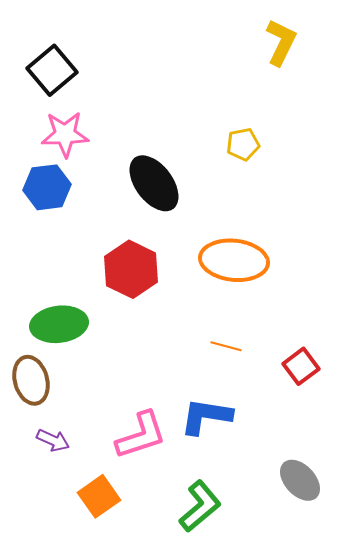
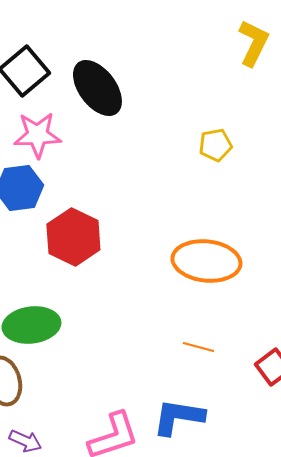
black ellipse: (154, 183) -> (97, 88), moved
red hexagon: (131, 269) -> (73, 237), moved

